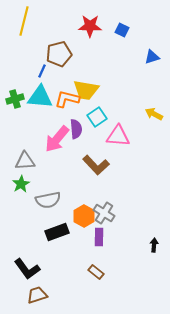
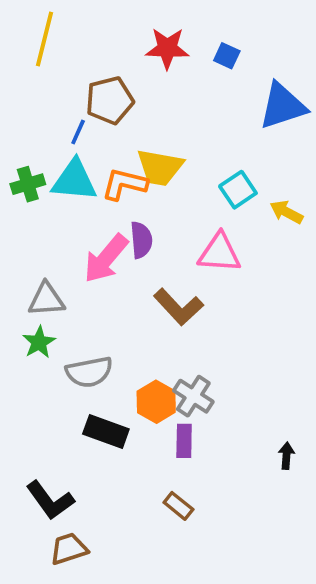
blue triangle: (152, 57) -> (283, 106), size x1.8
cyan square: (97, 117) -> (238, 190), moved
black rectangle: (57, 232) -> (106, 432), turned 40

